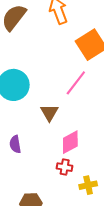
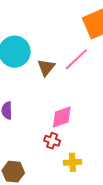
brown triangle: (49, 113) -> (46, 68), moved

